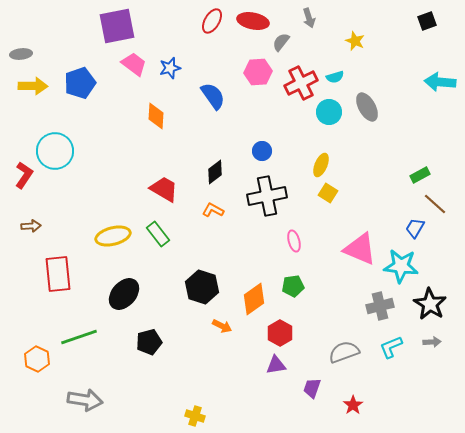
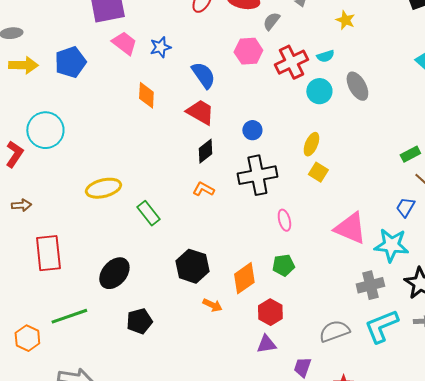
red trapezoid: (164, 189) -> (200, 112), moved
yellow ellipse: (113, 236) -> (103, 188), moved
cyan L-shape: (391, 347) -> (381, 326), size x1.5

